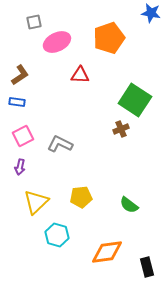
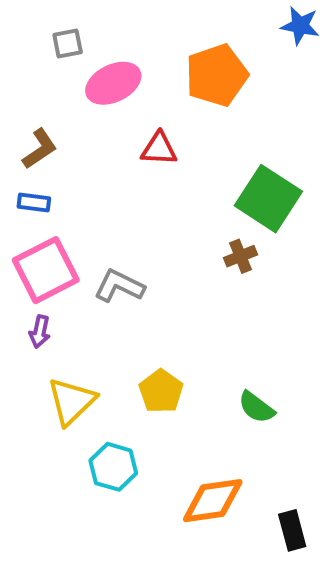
pink square: (23, 136) -> (46, 270), size x1.5
yellow pentagon: (81, 197) -> (161, 391), turned -30

